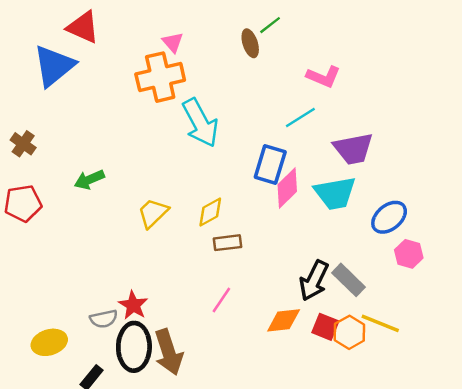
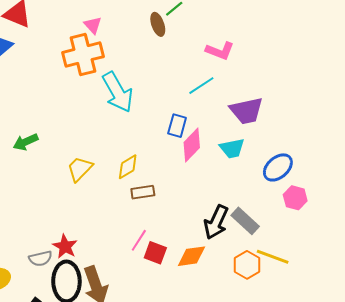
blue rectangle: (270, 165) -> (177, 126), size x0.7
cyan trapezoid: (335, 193) -> (232, 148), size x0.7
red square: (325, 327) -> (155, 253), moved

